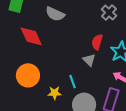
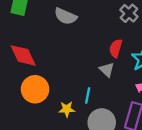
red diamond: (31, 36) -> (23, 55), moved
cyan line: (73, 82) -> (88, 95), turned 32

